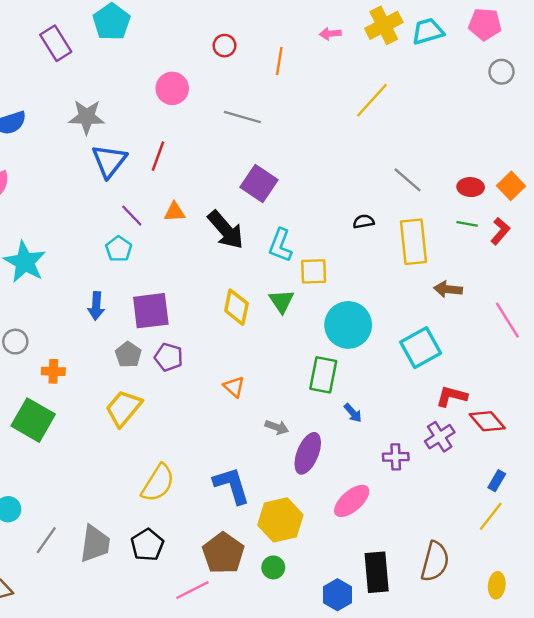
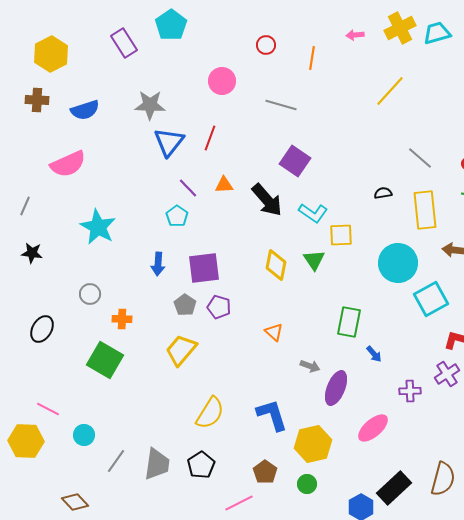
cyan L-shape: (280, 245) -> (313, 213), turned -76
cyan circle: (348, 325) -> (398, 263), moved
brown pentagon: (223, 553) -> (265, 472), size x0.7
black rectangle: (377, 572) -> (394, 488), turned 52

